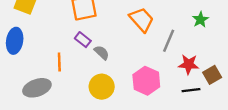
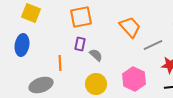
purple rectangle: (83, 40) -> (80, 44), turned 64
gray line: (169, 41) -> (153, 45), turned 42

